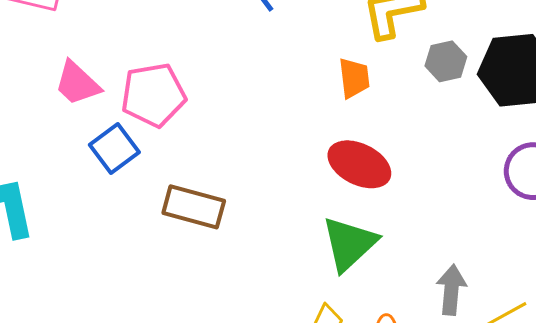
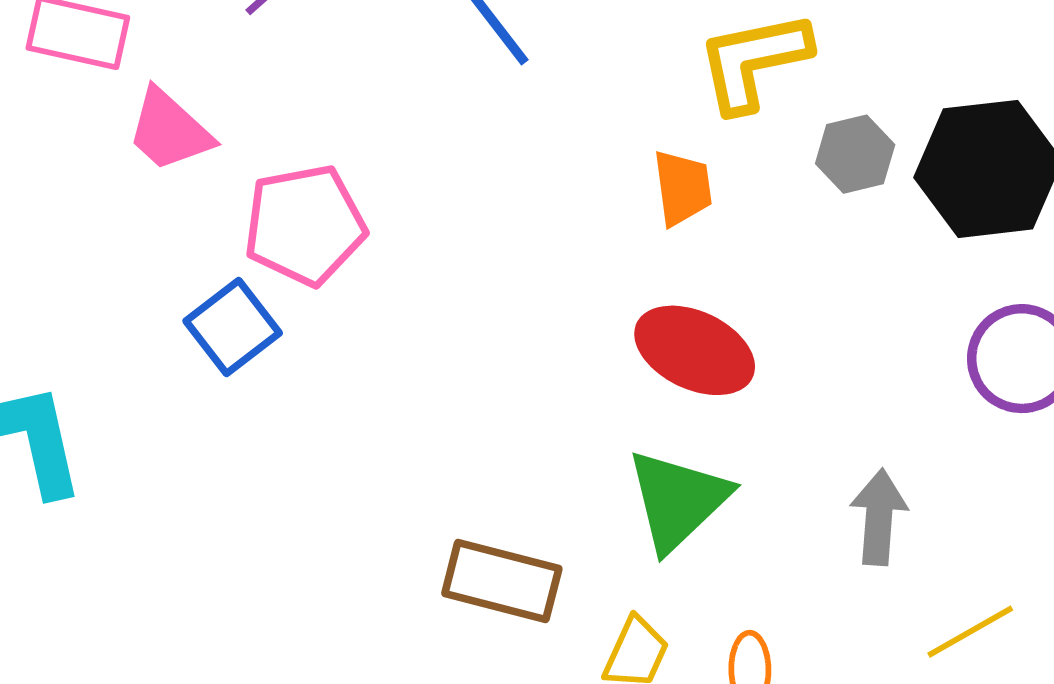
pink trapezoid: (77, 83) -> (169, 130), moved
brown rectangle: (194, 207) -> (502, 581), moved
gray arrow: (451, 290) -> (879, 517), moved

